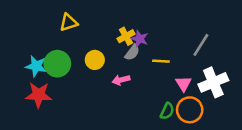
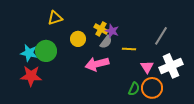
yellow cross: (126, 36) -> (101, 29), turned -32
yellow circle: (95, 60) -> (78, 39), moved
pink arrow: (121, 80) -> (97, 64), size x1.6

